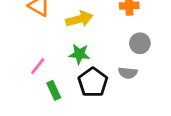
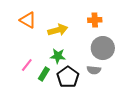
gray circle: (140, 43) -> (103, 48), size x1.5
green rectangle: (54, 90) -> (44, 74), moved, turned 56

